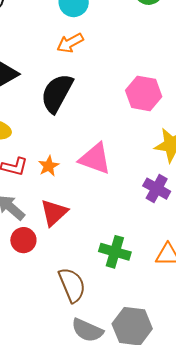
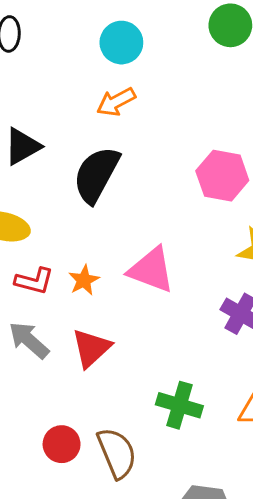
red circle: (23, 240) -> (62, 444), moved

